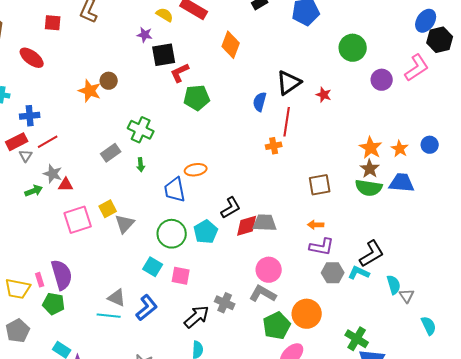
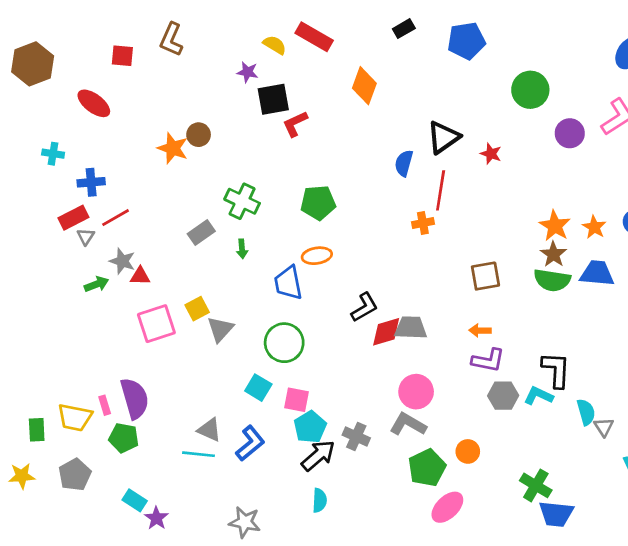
green pentagon: (197, 98) -> (318, 203), moved
cyan pentagon: (206, 232) -> (310, 427), moved
black L-shape: (372, 254) -> (556, 370), turned -56
orange circle: (307, 314) -> (468, 451), size x0.6

